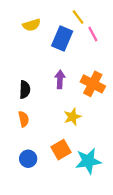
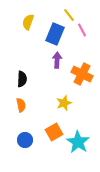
yellow semicircle: (32, 25) -> (28, 22), turned 126
purple arrow: (60, 79) -> (57, 60), moved
cyan star: (88, 161) -> (78, 142), turned -30

